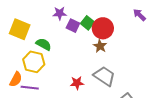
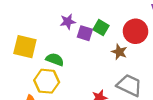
red circle: (103, 28) -> (136, 31), moved

